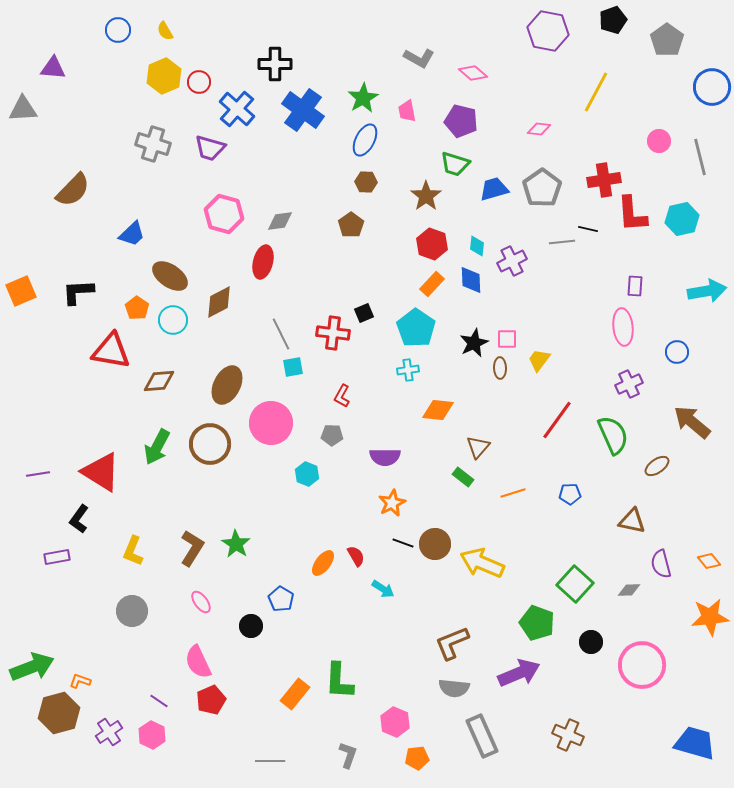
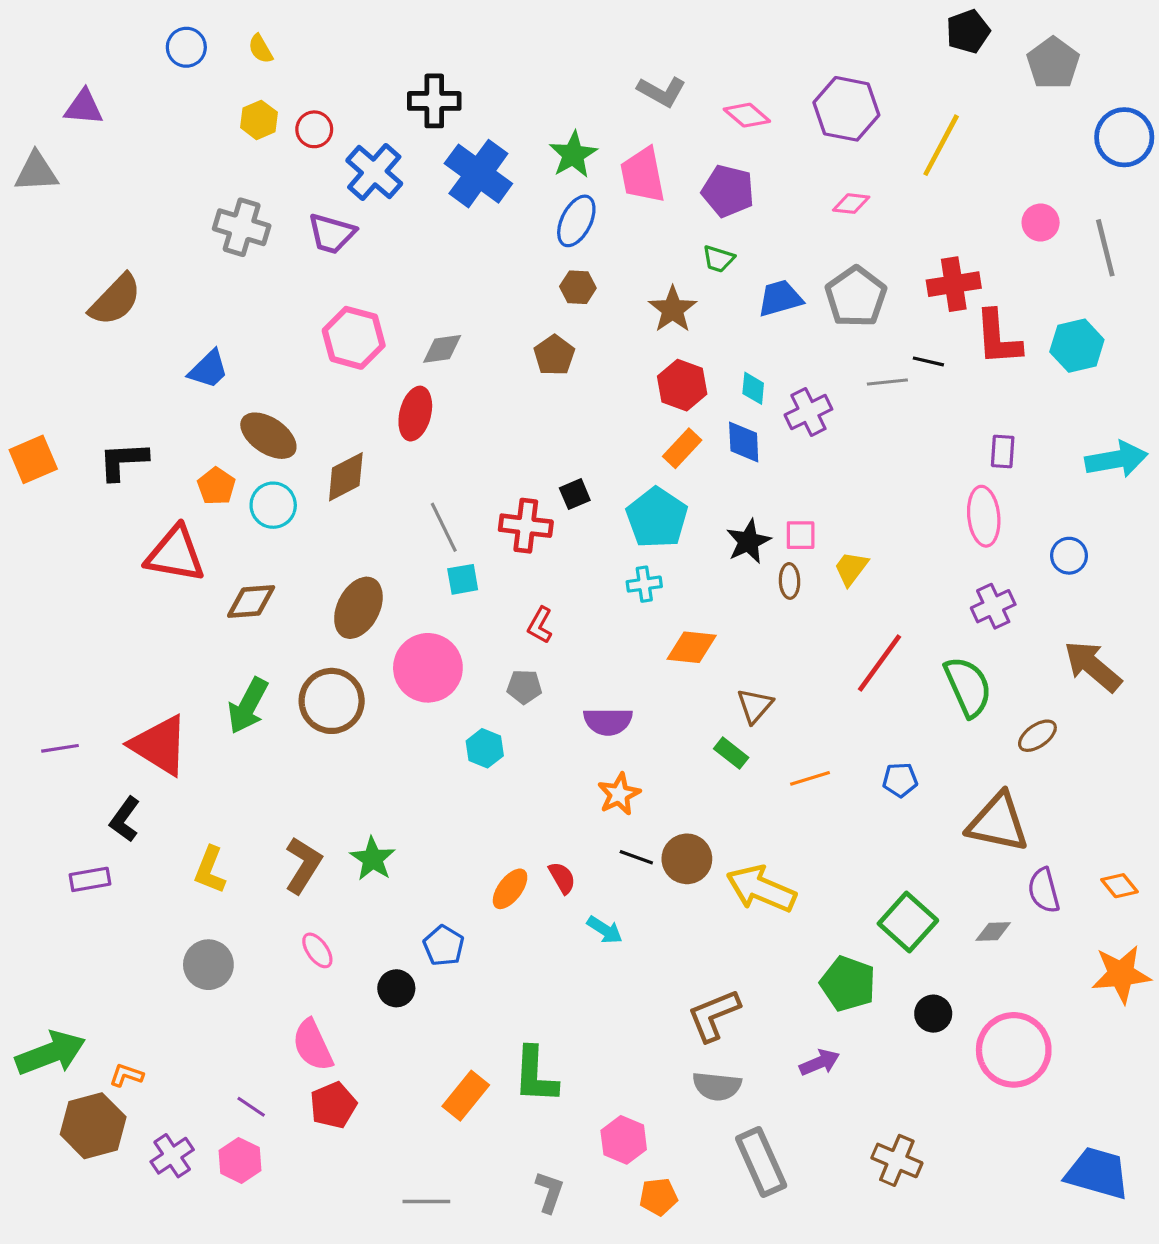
purple hexagon: (548, 31) -> (846, 109), moved
yellow hexagon: (164, 76) -> (259, 120), size x0.7
pink trapezoid: (407, 111) -> (643, 175), size x1.6
green trapezoid: (455, 164) -> (718, 259), size x0.7
brown triangle: (632, 521) -> (998, 823), size x1.5
purple arrow: (519, 673) -> (820, 1063), size x0.6

